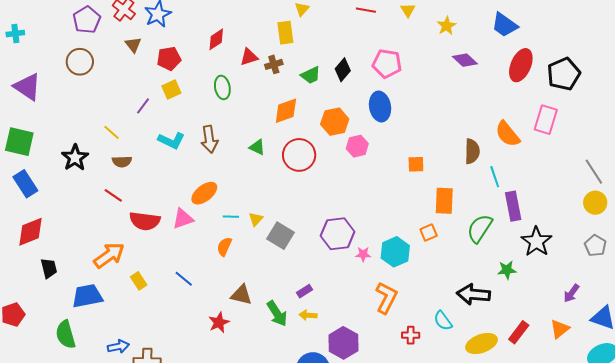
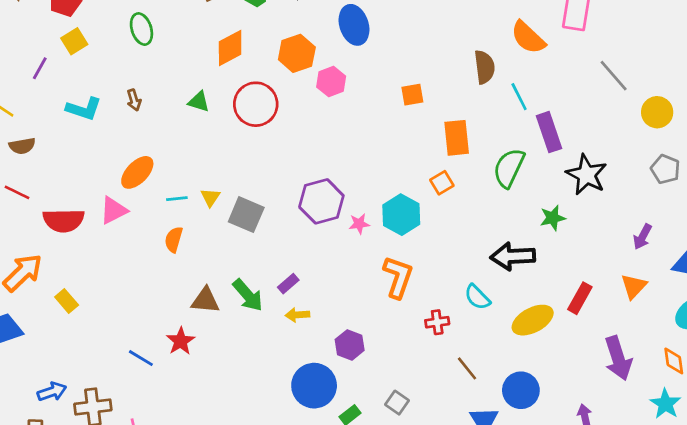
brown arrow: (209, 139) -> (134, 100), size x0.6
gray line: (594, 172) -> (614, 76), moved
blue line: (184, 279) -> (141, 358), moved
green arrow: (277, 314) -> (248, 295), moved
purple hexagon: (343, 343) -> (350, 345), size x0.7

